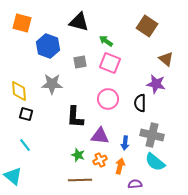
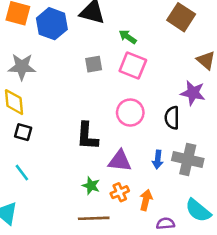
blue hexagon: (48, 46) -> (52, 24), moved
gray star: (52, 84) -> (22, 67), moved
blue arrow: (125, 143) -> (158, 160), moved
cyan semicircle: (155, 162) -> (198, 210), moved

